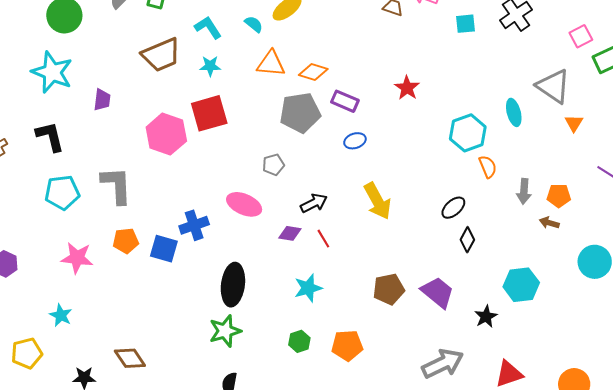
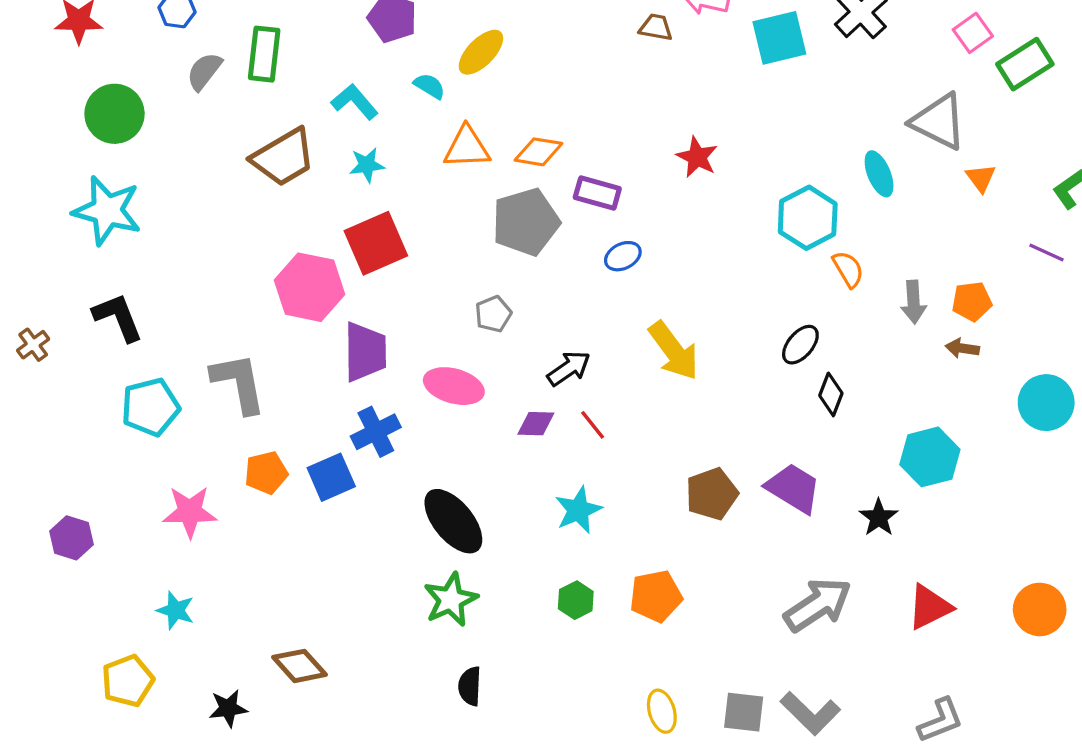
cyan square: (465, 24) -> (779, 38), size x1.6
purple trapezoid: (102, 100) -> (365, 352), moved, size x1.6
blue square: (164, 249) -> (331, 477), turned -32
black ellipse: (233, 285) -> (453, 521), turned -39

